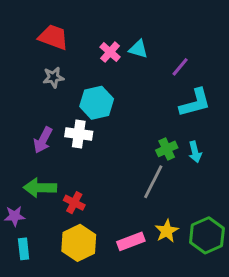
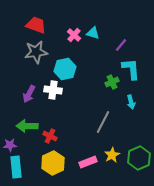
gray star: (53, 77) -> (36, 52), size x1.6
cyan L-shape: (195, 103) -> (131, 69), turned -80
green cross: (167, 149) -> (112, 82), moved
cyan rectangle: (24, 249) -> (16, 167), size x1.5

